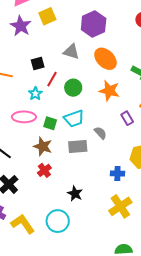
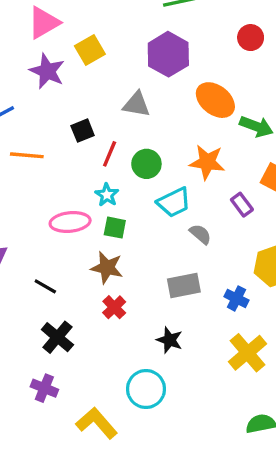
orange ellipse: (105, 59) -> (215, 100), moved
cyan star: (35, 94) -> (107, 195), moved
cyan trapezoid: (74, 119) -> (174, 202), moved
gray rectangle: (78, 146) -> (184, 286), moved
blue cross: (117, 173) -> (236, 298), turned 32
yellow L-shape: (23, 224) -> (97, 423), moved

